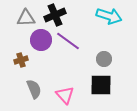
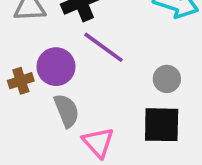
purple circle: (41, 40) -> (56, 67), moved
gray semicircle: (34, 89) -> (67, 111), moved

